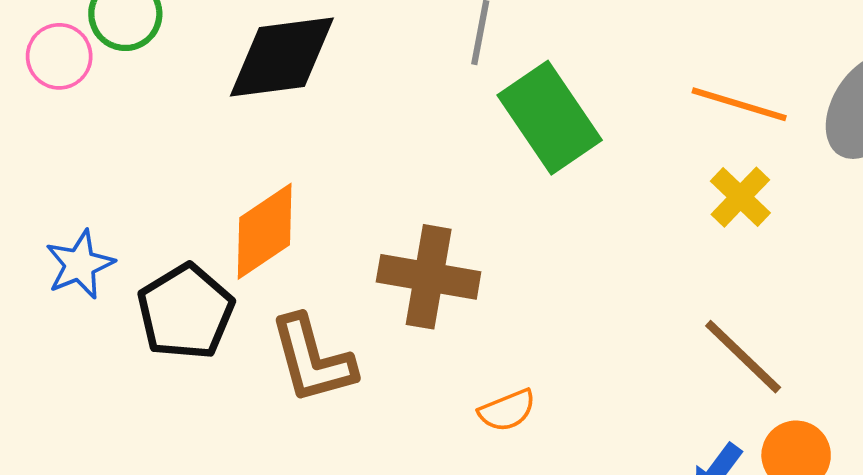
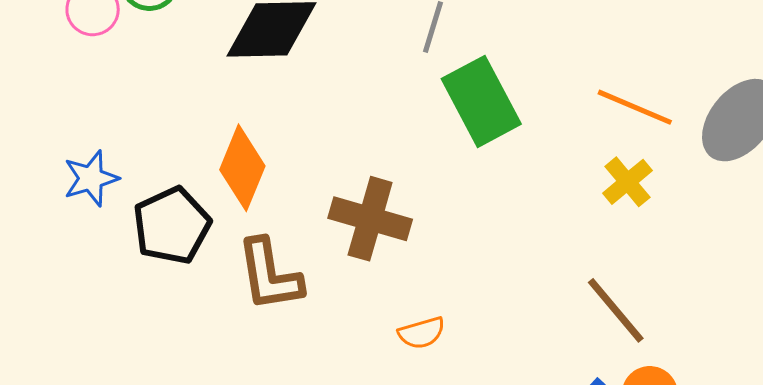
orange diamond: (265, 231) -> (242, 168), turned -40

